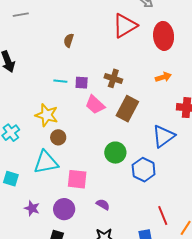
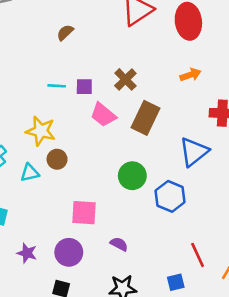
brown semicircle: (69, 40) -> (65, 32), turned 32
brown cross: (113, 78) -> (125, 79), turned 30
cyan triangle: (46, 162) -> (30, 173), moved, size x0.6

